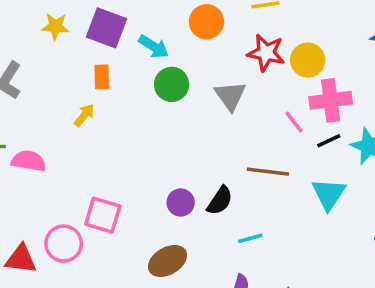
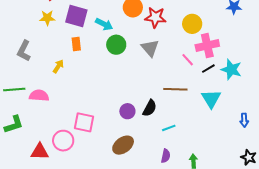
red star: (266, 53) -> (155, 17), moved
yellow arrow: (84, 115) -> (58, 66), moved

